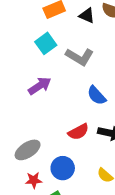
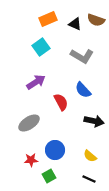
gray L-shape: (80, 57) -> (82, 56), moved
red semicircle: (78, 132) -> (61, 102), moved, turned -90
gray ellipse: (28, 150) -> (29, 123), moved

